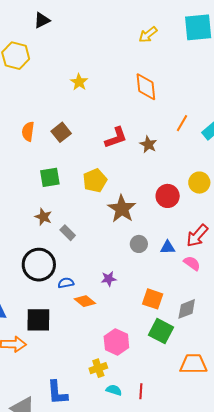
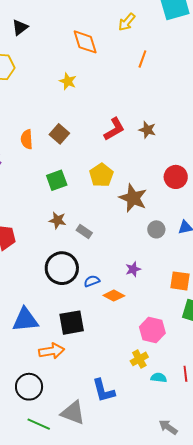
orange diamond: (146, 87) -> (85, 42), moved
orange line: (182, 123) -> (142, 59), moved

